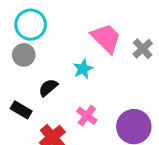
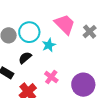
cyan circle: (31, 25) -> (29, 32), moved

